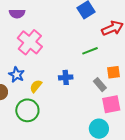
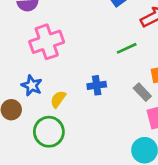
pink cross: (30, 42) -> (47, 42), turned 35

